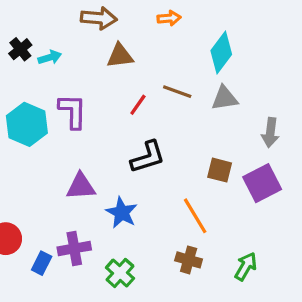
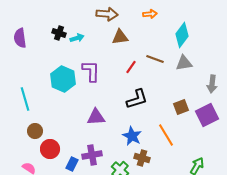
black cross: (20, 49) -> (59, 33), turned -32
brown square: (220, 170) -> (181, 107), turned -35
blue star: (122, 213) -> (132, 136), moved
brown cross: (189, 260) -> (142, 158), moved

